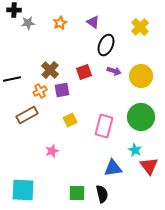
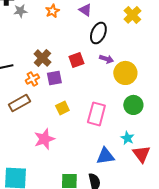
yellow circle: (141, 76) -> (125, 73), moved
green circle: (141, 117) -> (133, 105), size x0.7
pink star: (52, 151) -> (44, 139), size x1.5

